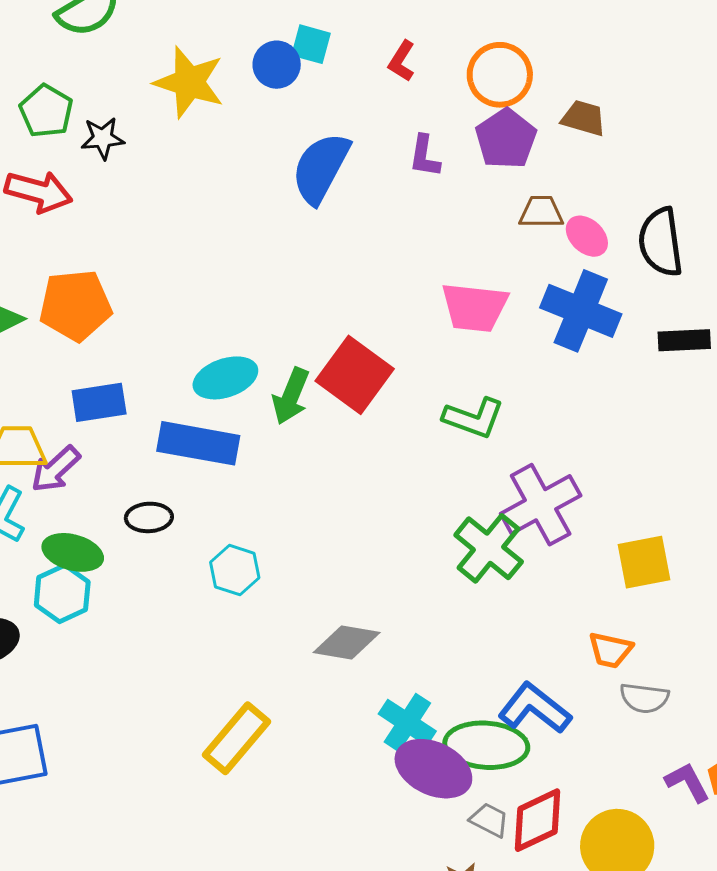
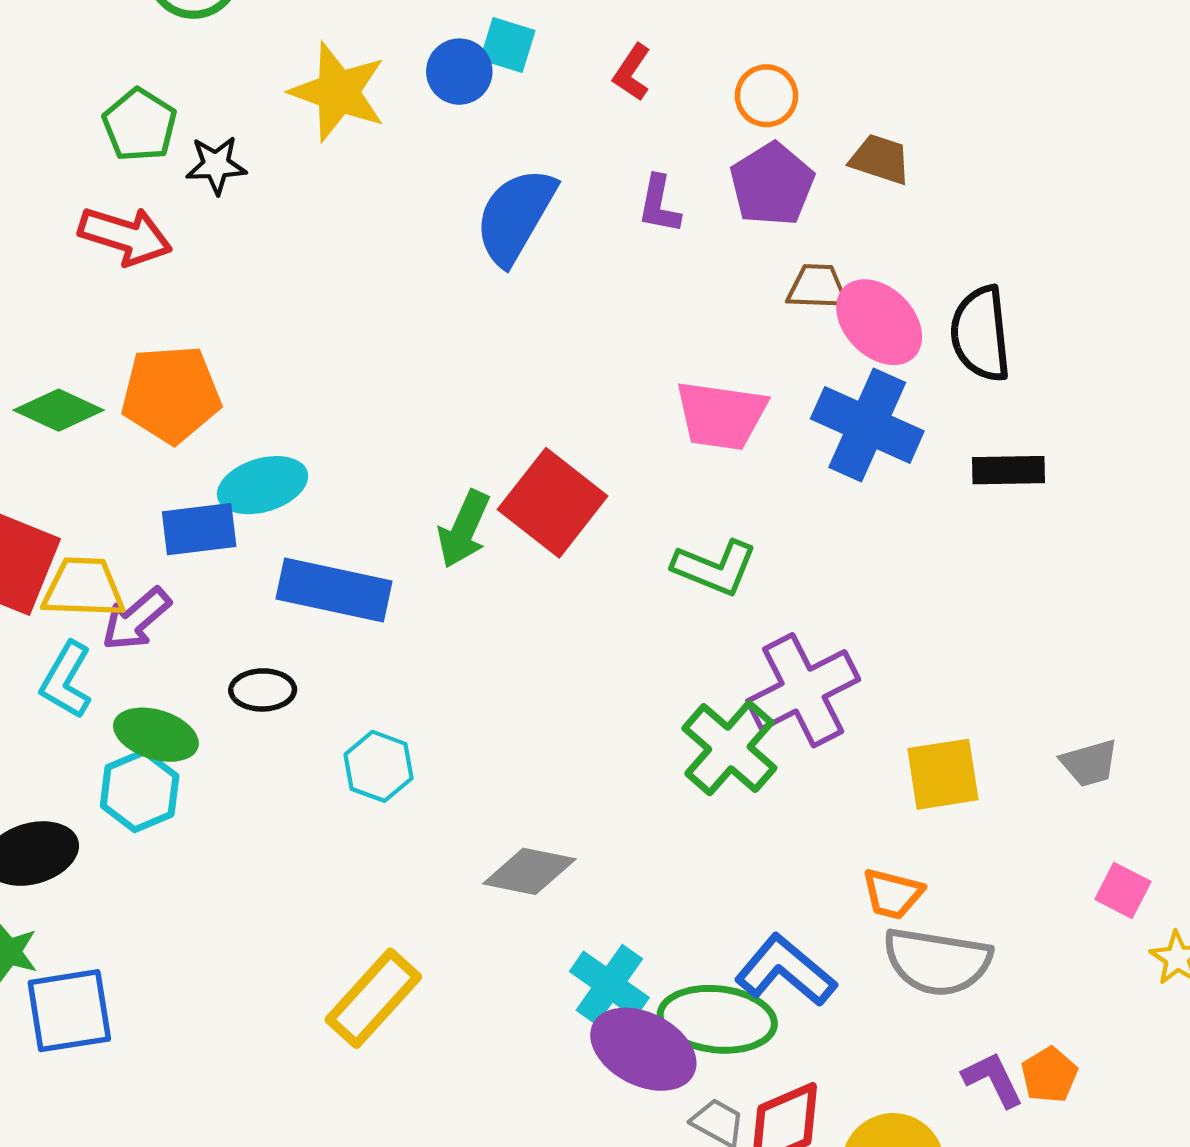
orange circle: (500, 75) -> (767, 96), size x0.7
pink ellipse: (587, 236) -> (879, 322), size x1.5
cyan ellipse: (225, 378) -> (263, 485), moved
gray semicircle: (644, 698) -> (937, 961), size x1.6

